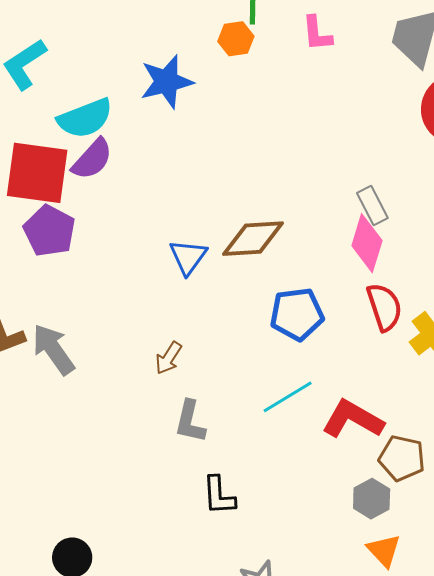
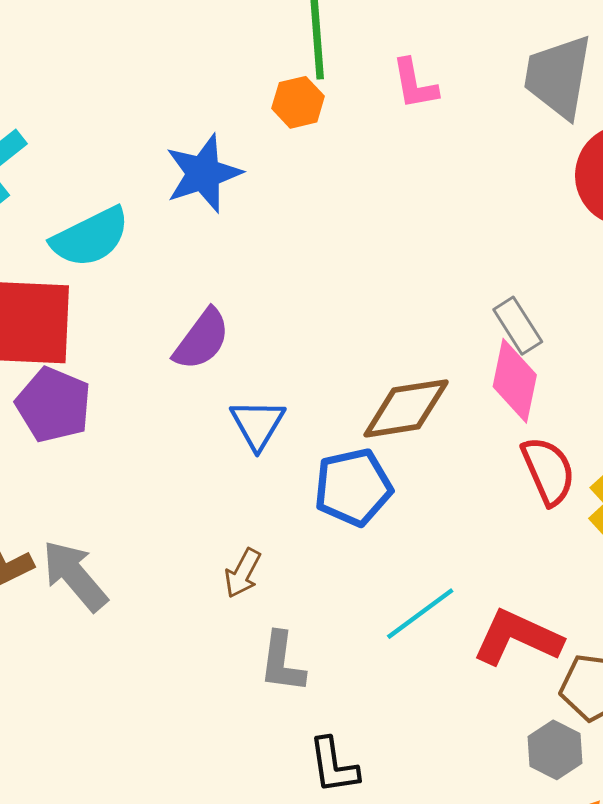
purple semicircle: (92, 159) -> (202, 339), moved
brown diamond: (253, 239) -> (406, 408), moved
blue pentagon: (297, 314) -> (353, 487), moved

